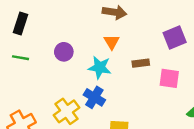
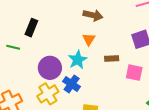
black rectangle: (20, 23) -> (31, 28), moved
purple circle: (64, 52) -> (50, 68), moved, size x1.5
cyan star: (100, 68) -> (78, 60), turned 30

